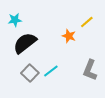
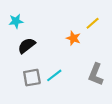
black semicircle: (25, 43) -> (27, 46), size x0.7
gray square: (30, 73) -> (32, 78), turned 36

